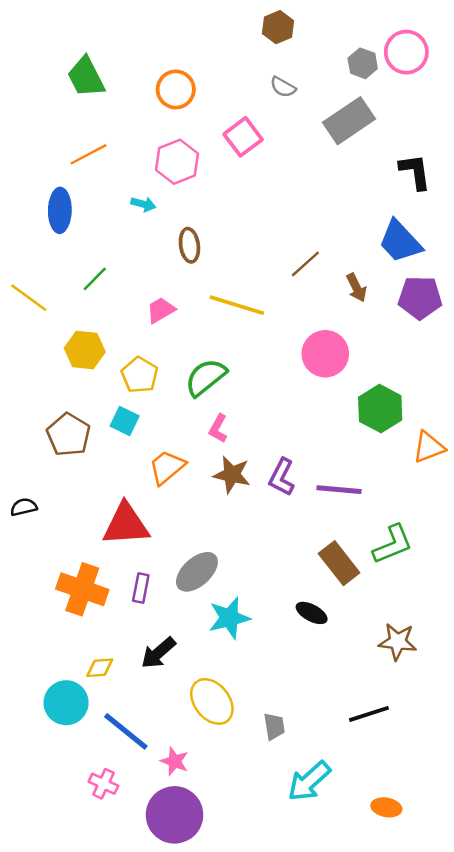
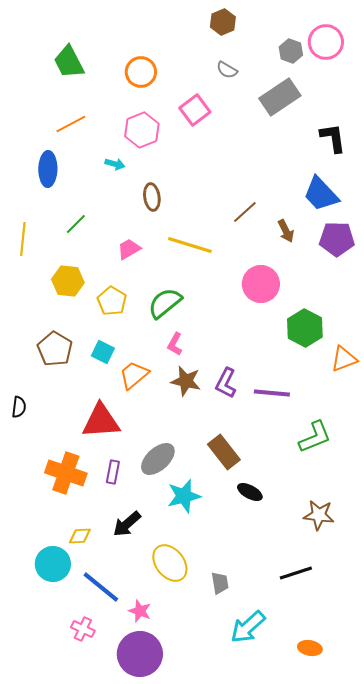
yellow line: (29, 298) -> (23, 239), turned 60
cyan square: (125, 421) -> (103, 352), moved
black semicircle: (24, 507) -> (19, 407), turned 110
brown rectangle: (339, 563) -> (224, 452), moved

